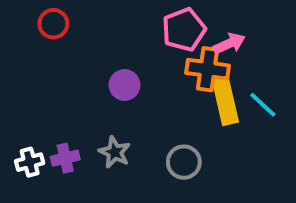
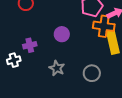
purple cross: (65, 158) -> (30, 45), moved
white cross: (30, 162) -> (14, 60), moved

